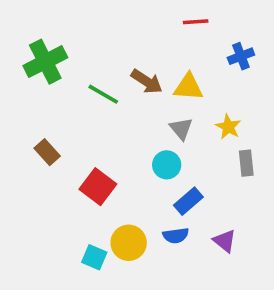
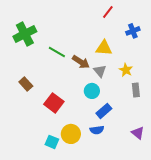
red line: (196, 22) -> (108, 12), turned -48
brown arrow: (147, 82) -> (81, 62), moved
purple triangle: (225, 241) -> (138, 133), moved

